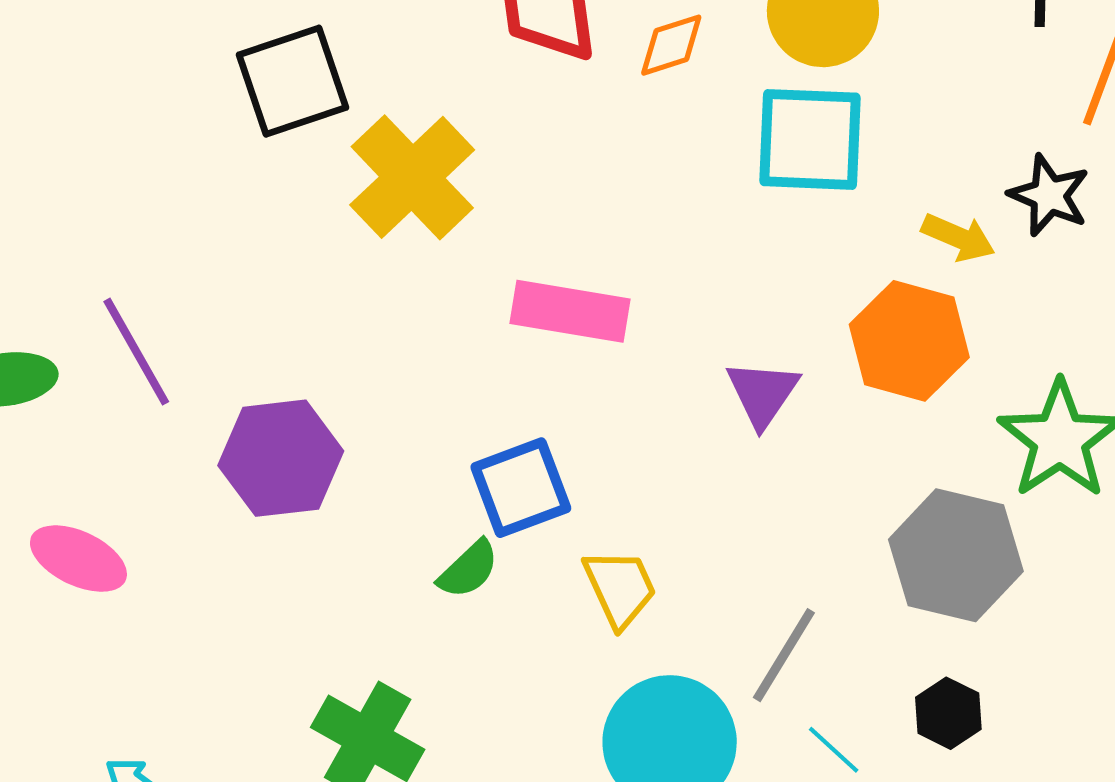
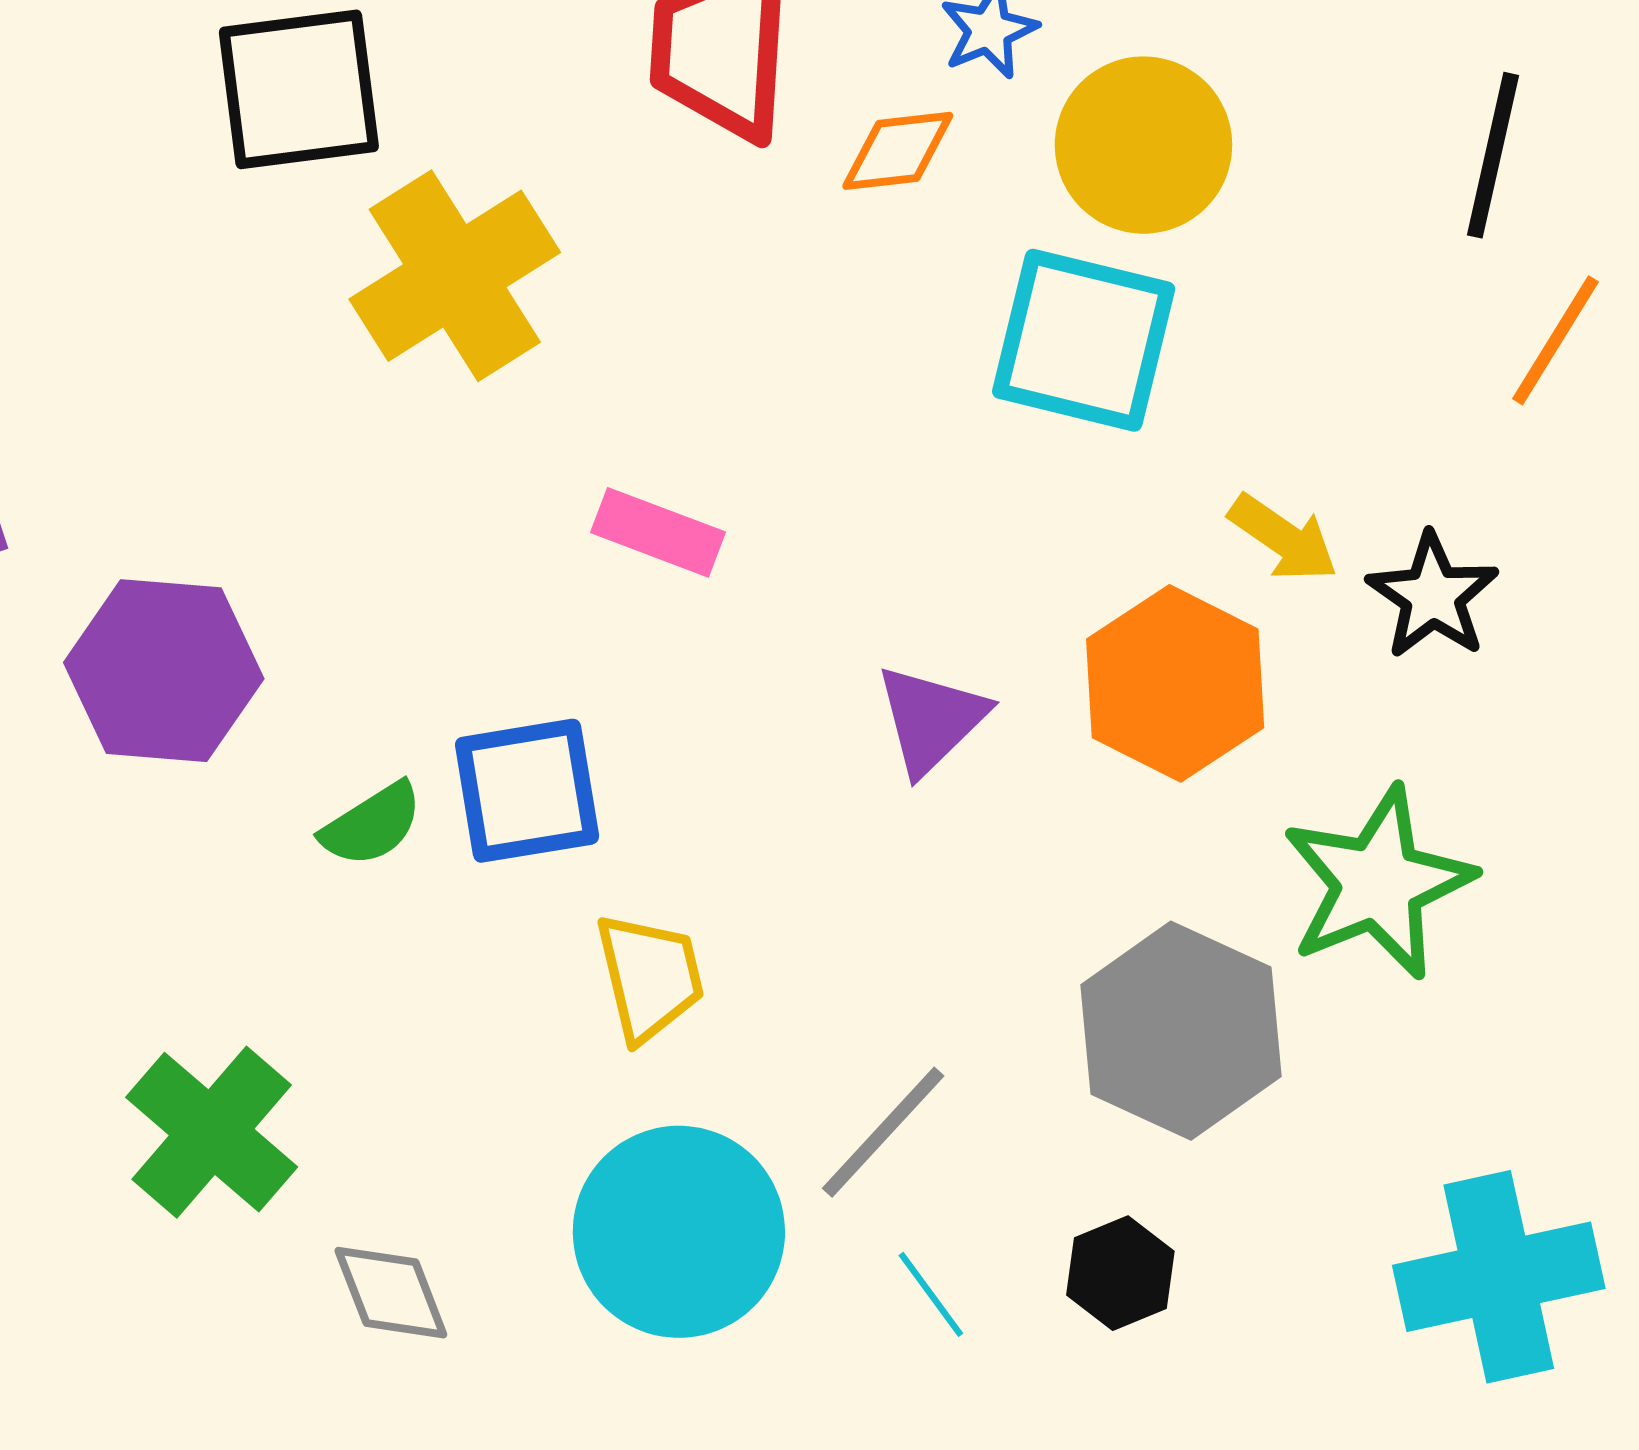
black star: (1049, 195) -> (1433, 596), moved
pink rectangle: (570, 311) -> (658, 532), size x0.7
green semicircle: (468, 569) -> (372, 825), moved

